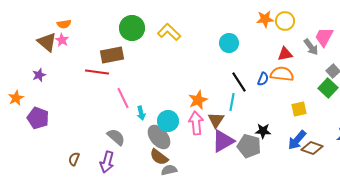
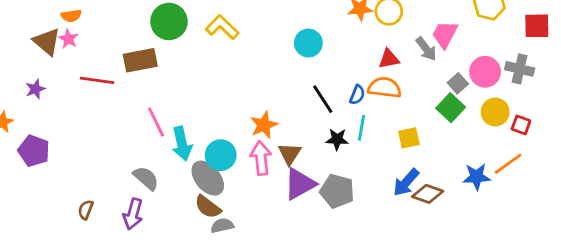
red line: (97, 72) -> (97, 80), moved
cyan line: (232, 102) -> (362, 128), moved
cyan arrow: (141, 113) -> (182, 144), size x1.6
black star: (263, 131) -> (337, 139), moved

